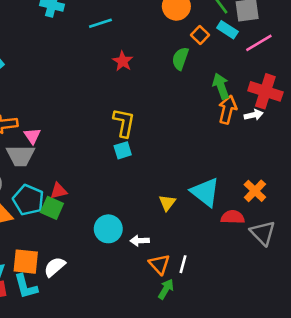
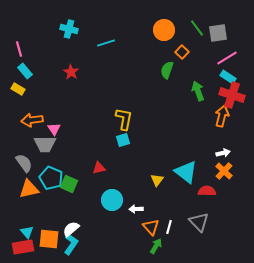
cyan rectangle: (227, 30) -> (228, 77), moved
red star: (123, 61) -> (71, 72), moved
orange arrow: (227, 110) -> (222, 116), moved
white arrow: (254, 115) -> (223, 153), moved
red triangle: (58, 191) -> (99, 168), moved
gray triangle: (263, 233) -> (199, 222), moved
orange square: (26, 262) -> (49, 239), moved
cyan L-shape: (26, 286) -> (71, 244), moved, turned -130

